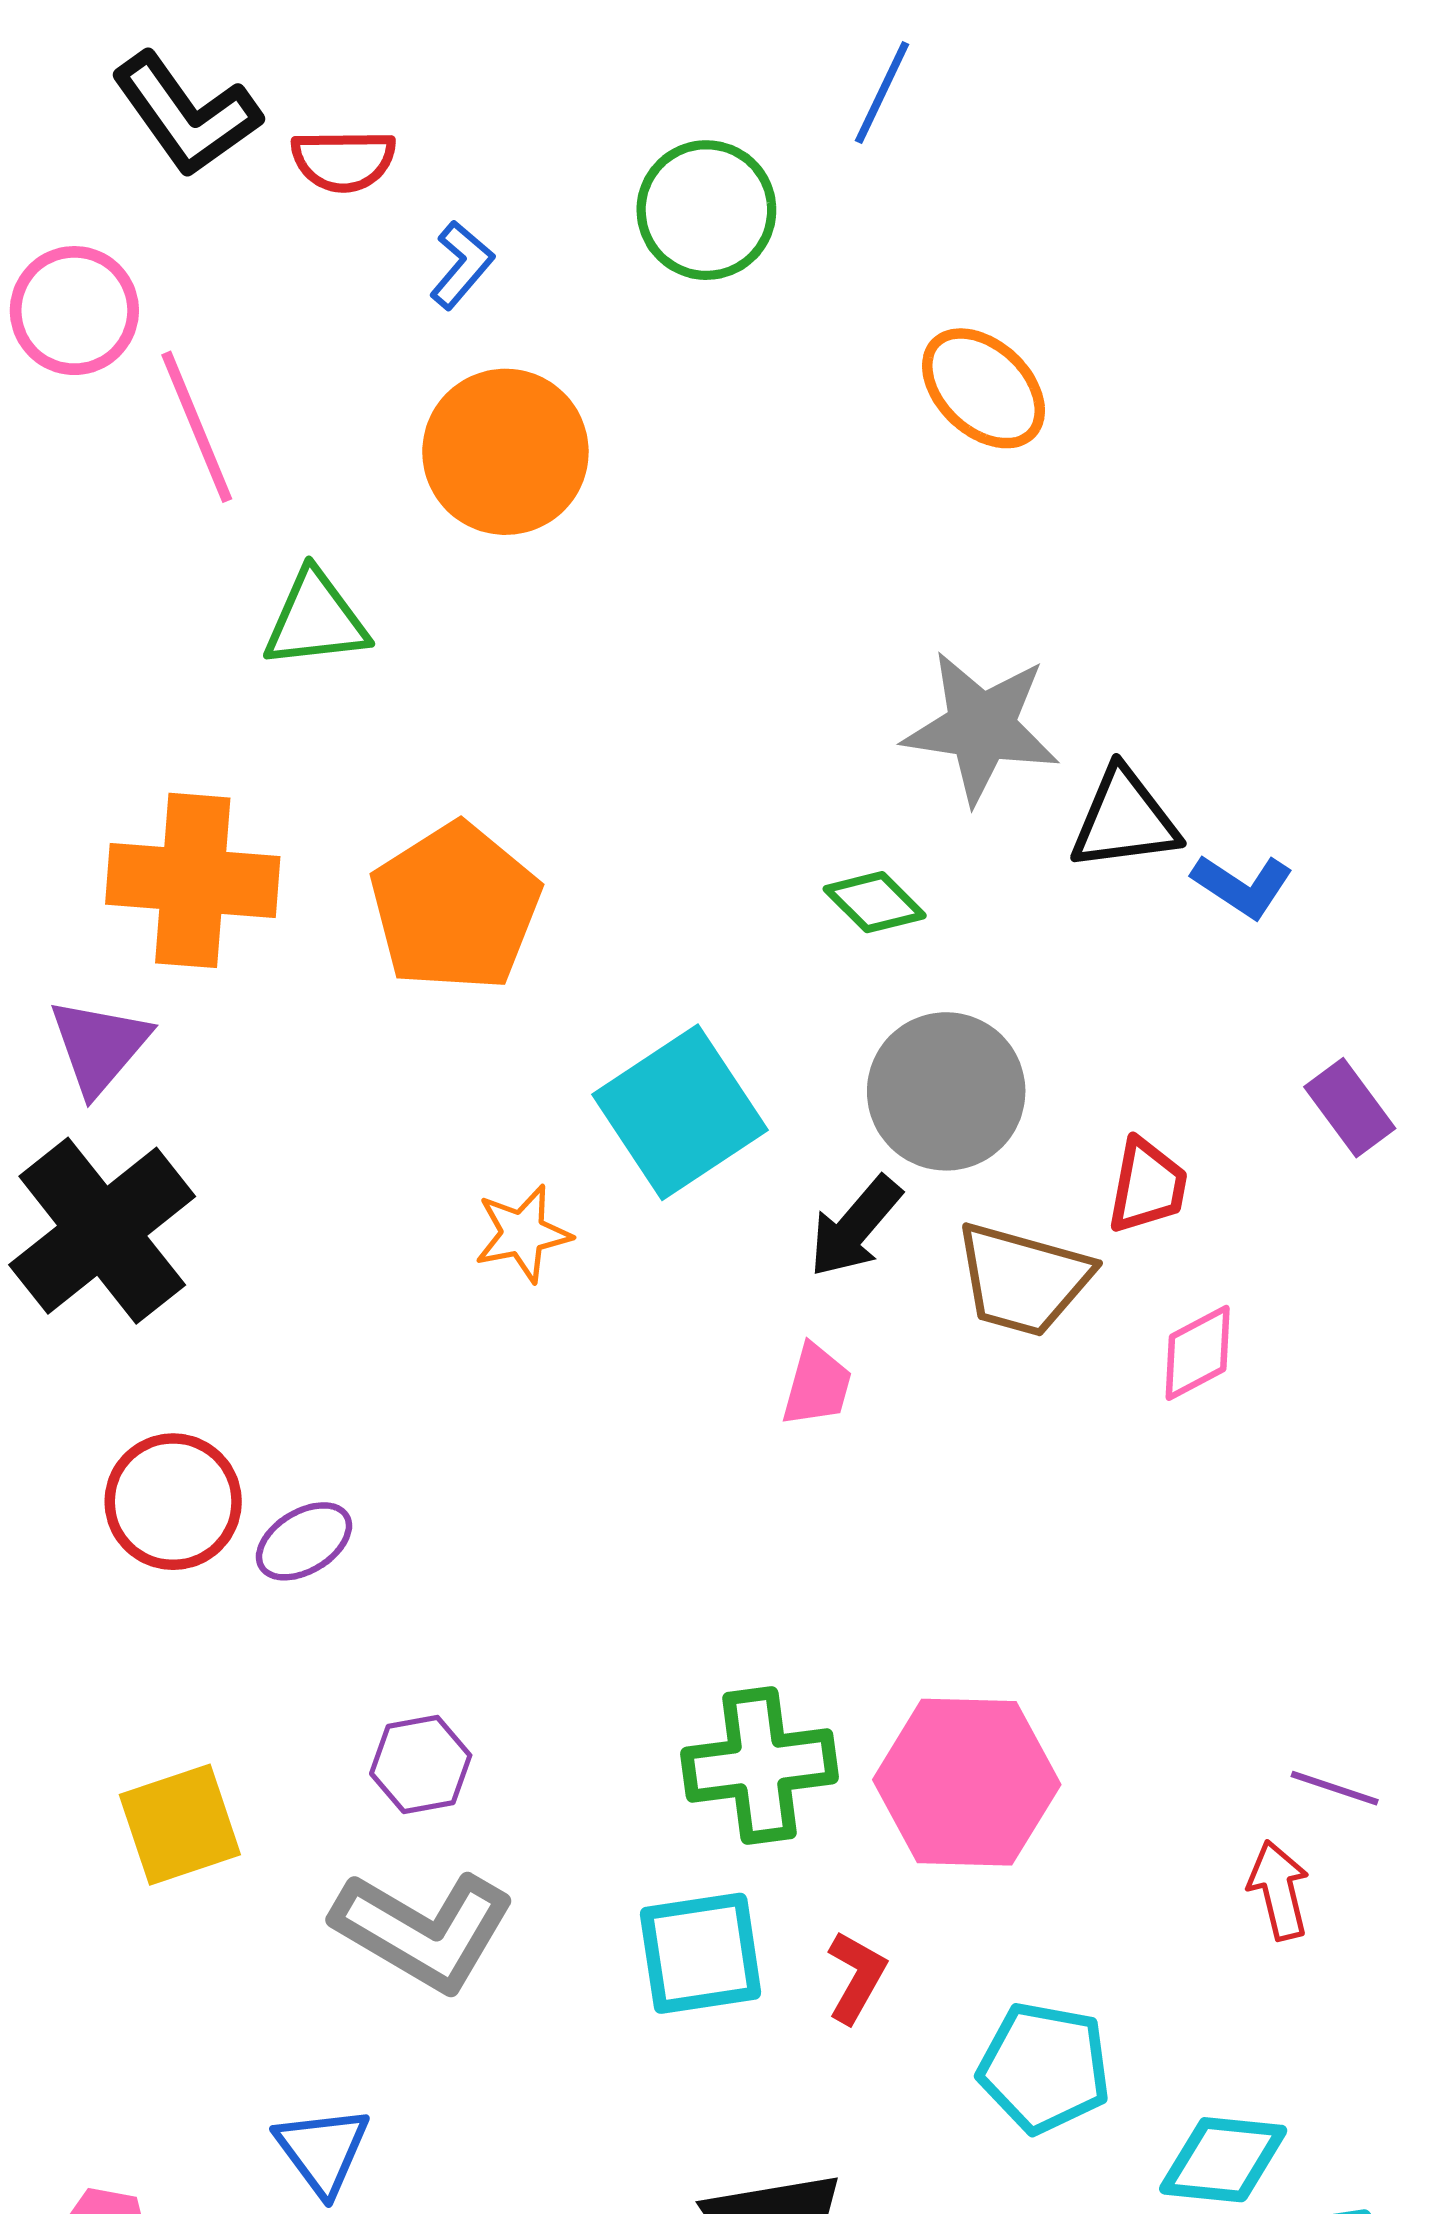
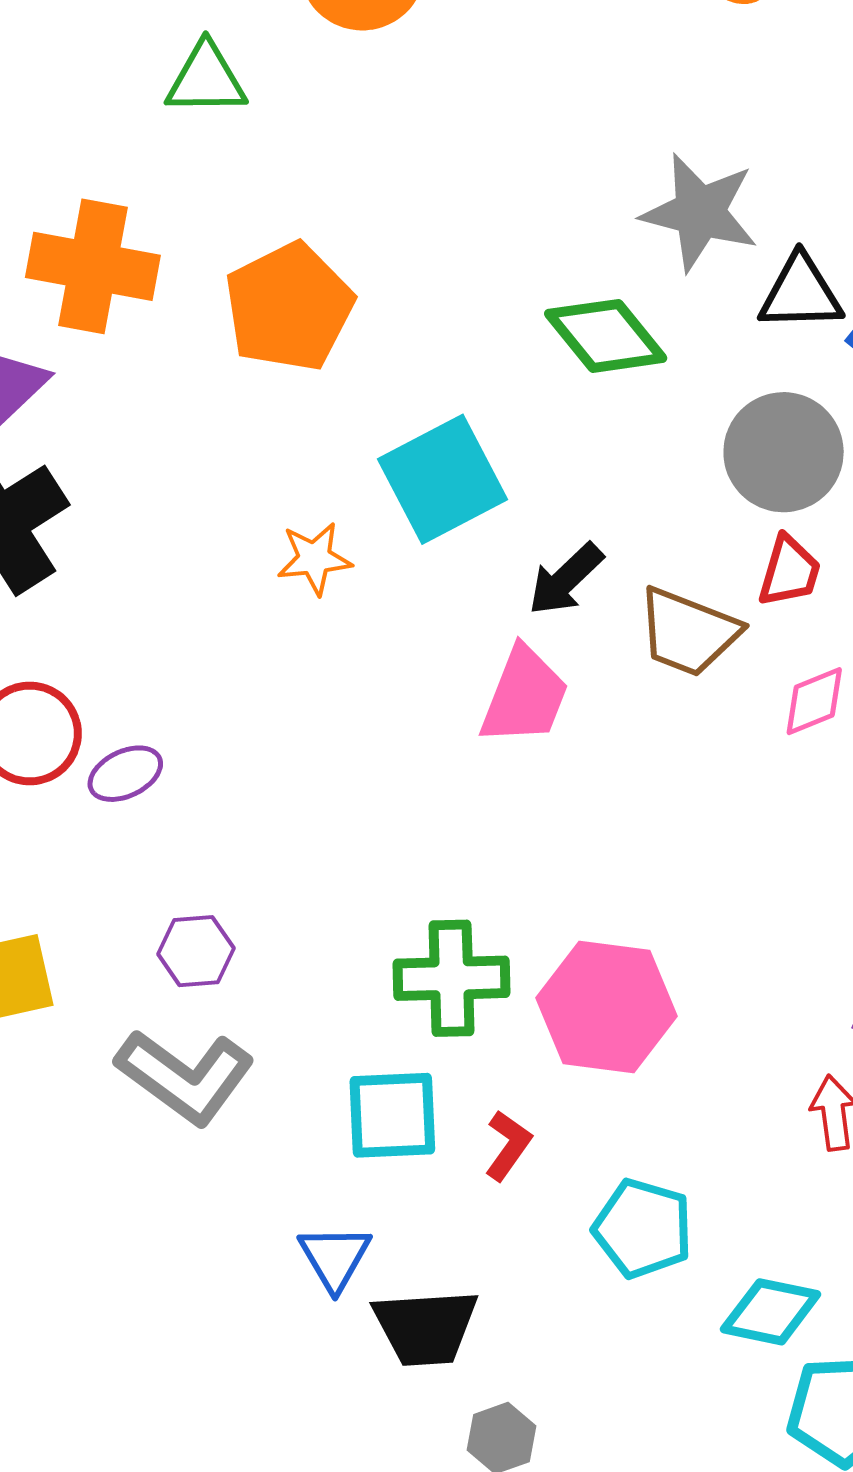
green diamond: (875, 902) -> (606, 336), size x1.6
gray circle: (946, 1091) -> (784, 452), moved
pink trapezoid: (817, 1385) -> (524, 696), size x1.6
blue triangle: (322, 2150) -> (335, 1258), moved

